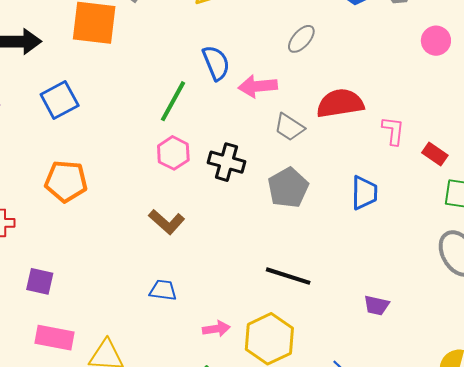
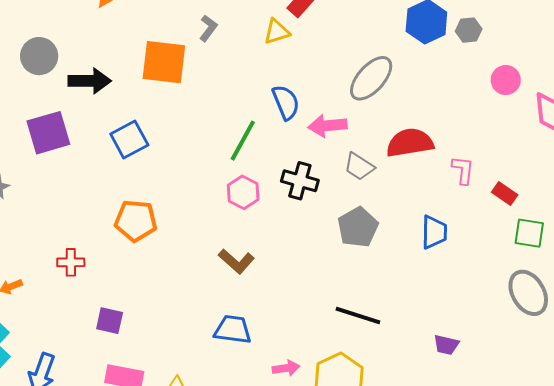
gray ellipse: (301, 39) -> (371, 78), size x1.6
black cross: (227, 162) -> (300, 181), moved
blue trapezoid: (163, 290) -> (233, 330), size x1.4

